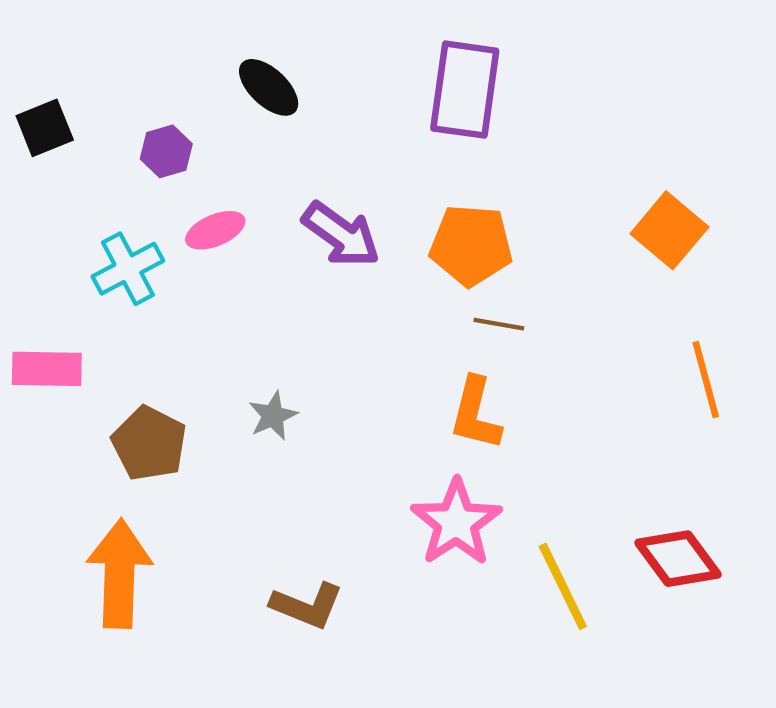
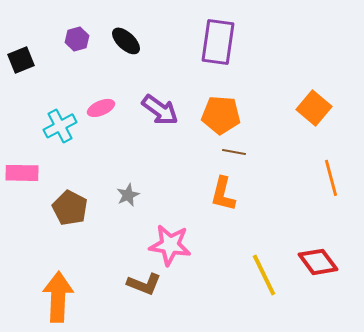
purple hexagon: (166, 151) -> (77, 39), moved
pink star: (456, 522) -> (170, 245), moved, turned -30
orange arrow: (119, 574) -> (58, 297), moved

